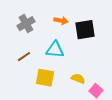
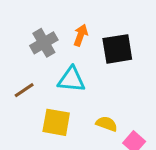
orange arrow: (61, 21) -> (81, 35), turned -80
gray cross: (26, 24) -> (44, 43), moved

